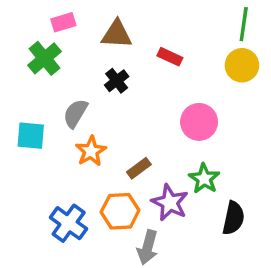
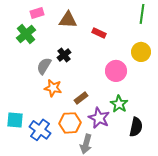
yellow circle: (242, 65) -> (141, 52), moved
black cross: (117, 81) -> (64, 55), moved
cyan square: (31, 136) -> (15, 120), moved
orange star: (91, 151) -> (53, 88), turned -30

